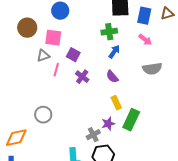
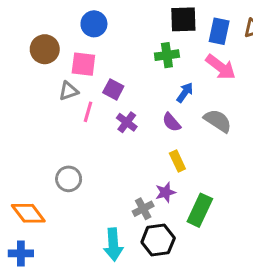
pink arrow: (145, 40) -> (221, 67), size x1.5
blue arrow: (114, 52) -> (185, 92), moved
gray semicircle: (152, 69) -> (218, 121), moved, turned -138
green rectangle: (131, 120) -> (200, 210), moved
orange diamond: (16, 138) -> (28, 213), turned 65

